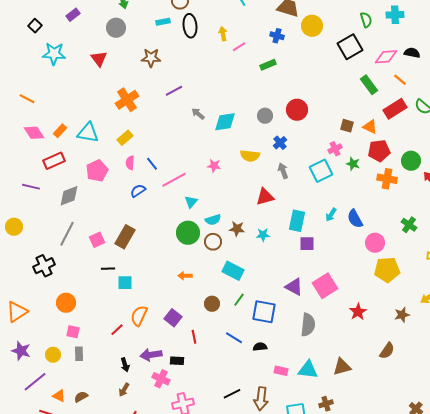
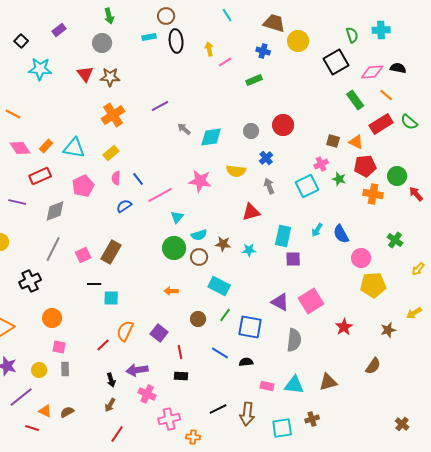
brown star: (151, 58) -> (110, 77), moved
pink star: (214, 166) -> (200, 181), size x1.6
black rectangle: (177, 361) -> (181, 376), moved

